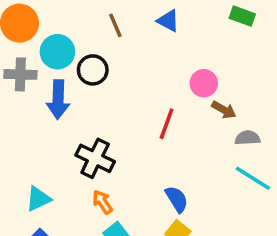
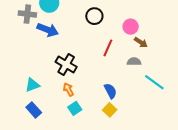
black circle: (93, 70) -> (94, 16), moved
blue arrow: (58, 100) -> (48, 30), turned -75
gray semicircle: (248, 138) -> (134, 62), moved

